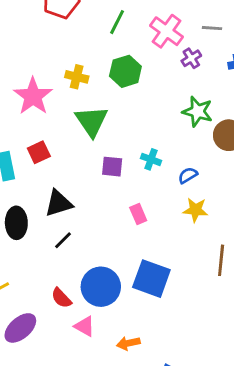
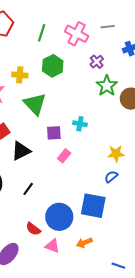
purple cross: (191, 58) -> (97, 62), moved
green star: (198, 112) -> (107, 86), turned 30
blue semicircle: (188, 175) -> (111, 177), moved
black triangle: (59, 203) -> (21, 151), moved
pink rectangle: (138, 214) -> (64, 156), moved, turned 72
orange arrow: (128, 343) -> (84, 243), moved

